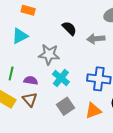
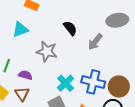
gray arrow: (96, 39) -> (95, 42), turned -54
cyan cross: (61, 78) -> (66, 83), moved

